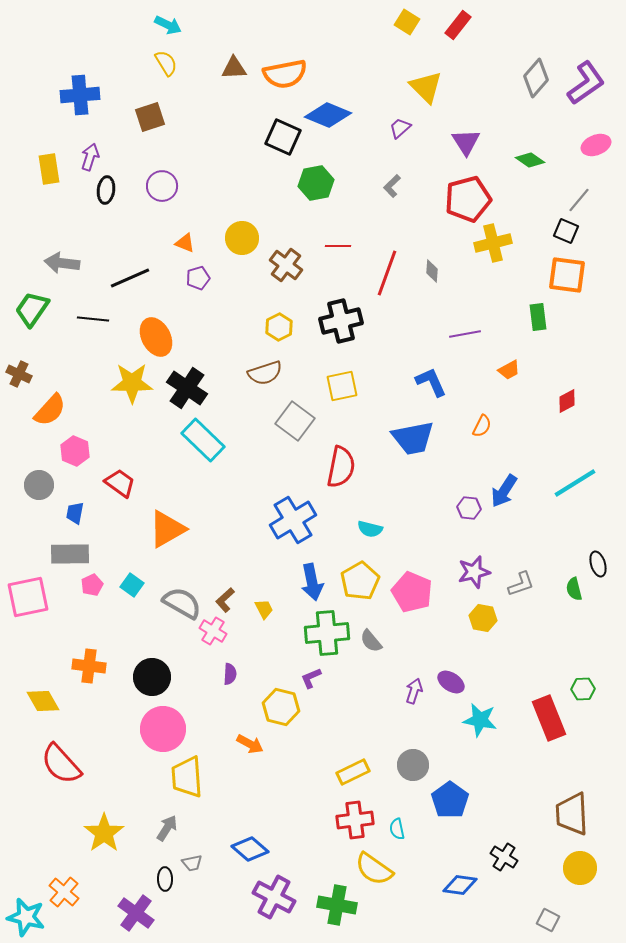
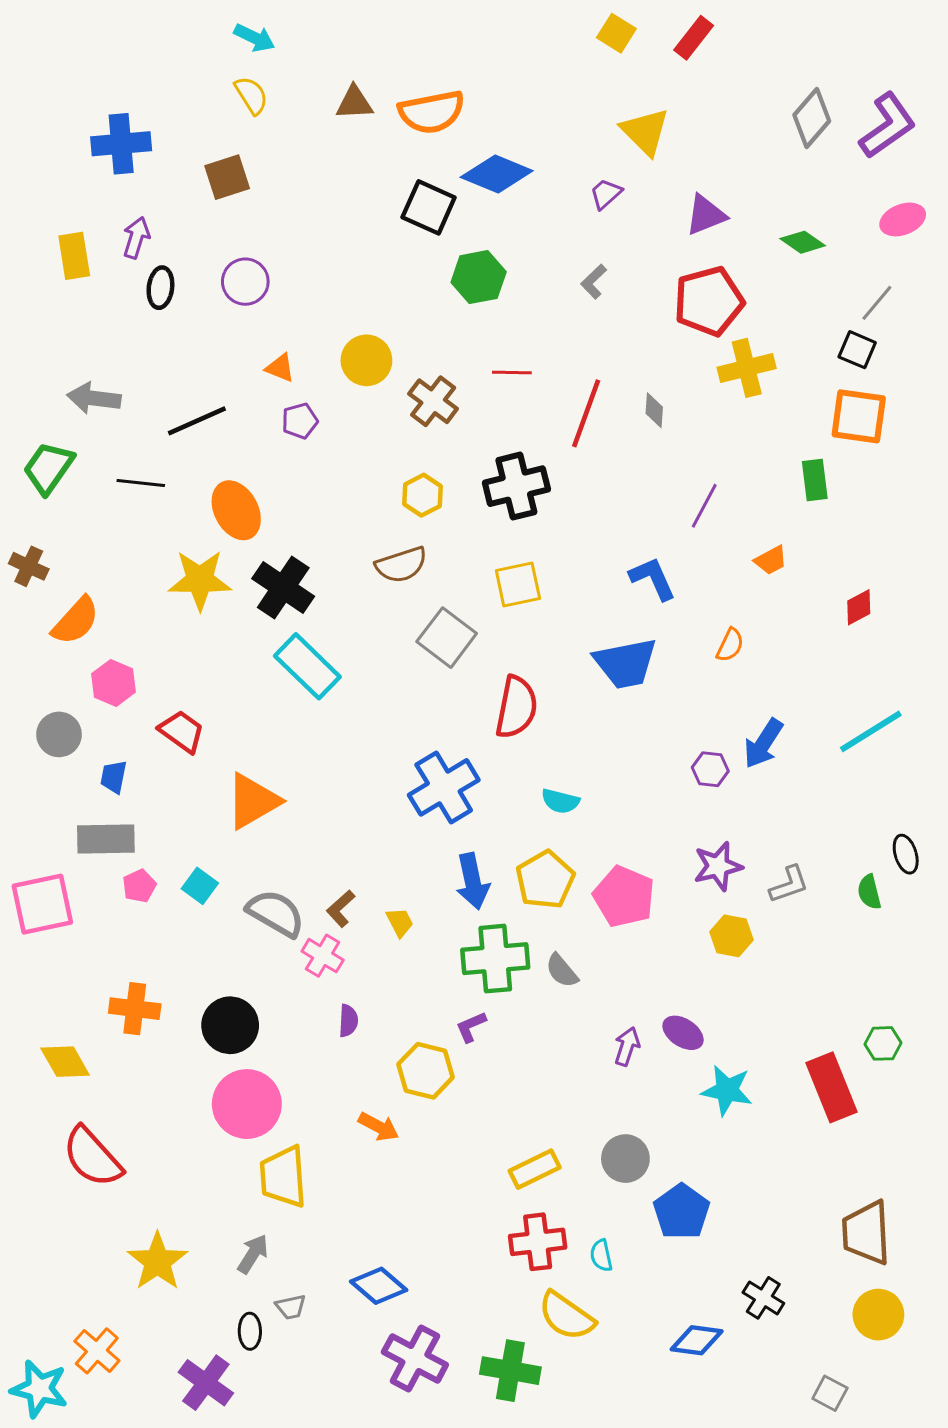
purple triangle: (466, 142) -> (706, 215), turned 40
purple line: (465, 334) -> (704, 506), turned -52

